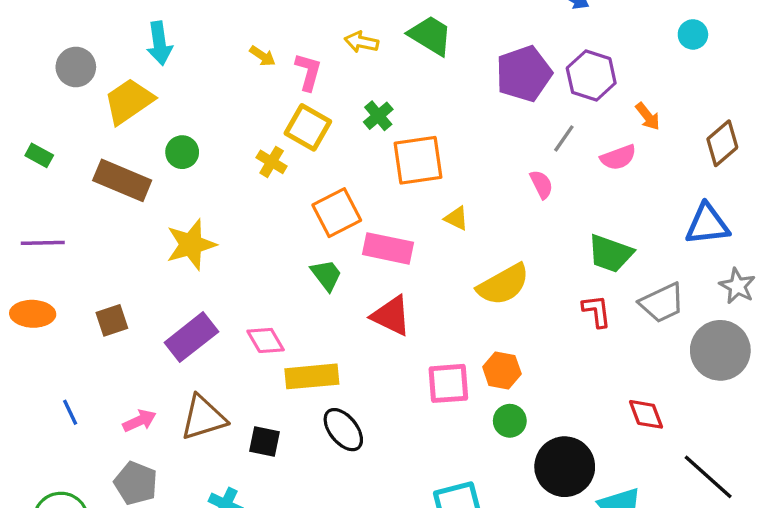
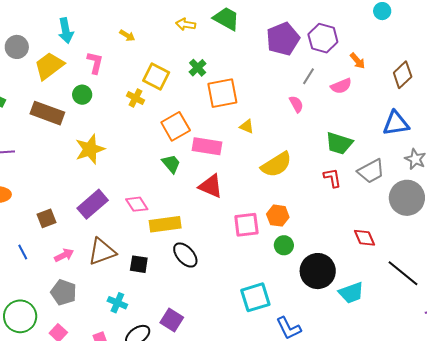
pink L-shape: (308, 72) -> (95, 63), moved
brown square: (112, 320) -> (46, 218), moved

